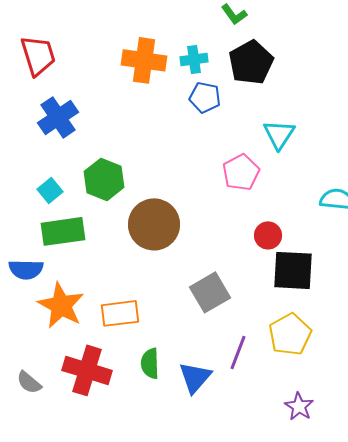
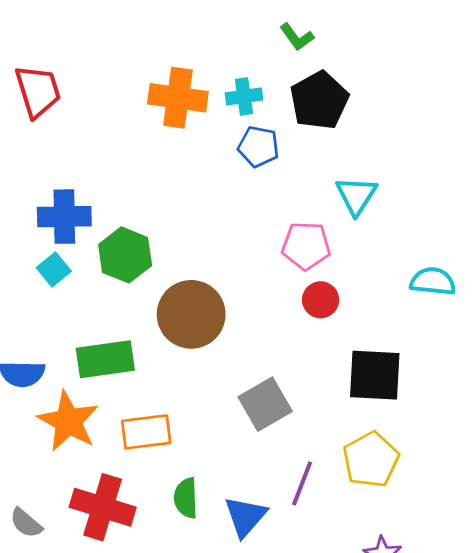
blue cross: (58, 117) -> (64, 217), moved, turned 33
pink pentagon: (241, 172) -> (306, 246), turned 30
green rectangle: (63, 231) -> (105, 359), moved
red circle: (268, 235) -> (321, 300), moved

